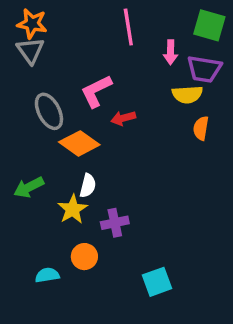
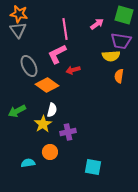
pink line: (128, 27) -> (65, 29), moved
pink arrow: (171, 52) -> (97, 24), moved, turned -128
cyan square: (157, 282) -> (93, 167), turned 30

